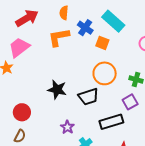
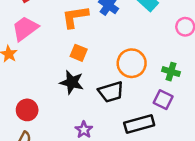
orange square: (102, 43) -> (79, 53), moved
purple square: (130, 102) -> (163, 100), turned -35

